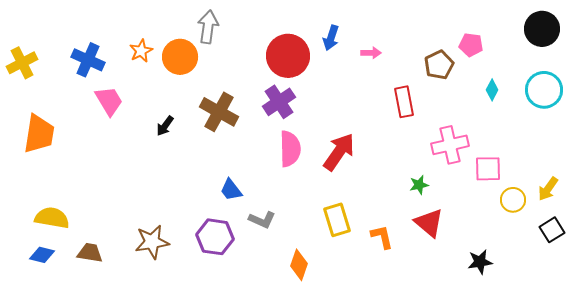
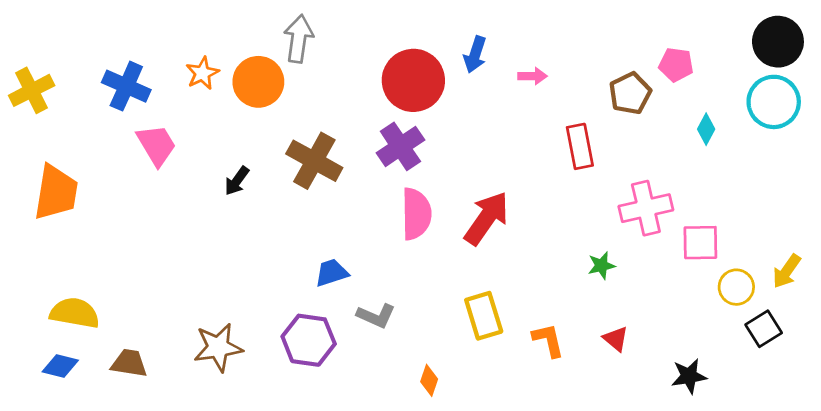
cyan circle: (544, 90) -> (774, 102), moved
blue trapezoid: (231, 190) -> (332, 273), turned 110
red triangle: (429, 223) -> (616, 339), moved, size x0.6
black square: (552, 230) -> (764, 329), moved
orange diamond: (299, 265) -> (429, 380), size x0.7

